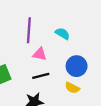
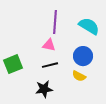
purple line: (29, 30) -> (55, 22), moved
cyan semicircle: (62, 34) -> (89, 26), moved, size x1.5

